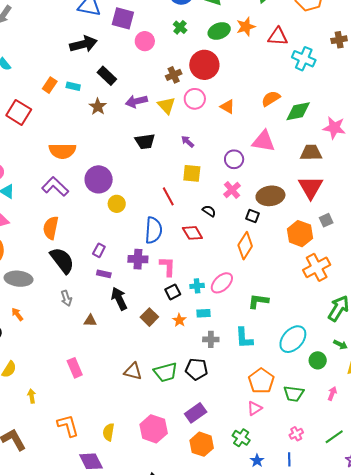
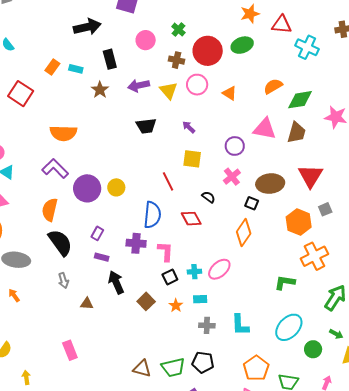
green cross: (180, 27) -> (178, 30), moved
green ellipse: (219, 31) -> (242, 45), moved
pink circle: (145, 41) -> (146, 40), moved
brown cross: (174, 75) -> (177, 60), turned 35
black rectangle: (107, 76) -> (110, 59), turned 30
brown trapezoid: (311, 153) -> (296, 132), moved, turned 105
purple circle: (99, 179) -> (87, 188), moved
green L-shape: (258, 301) -> (285, 282), moved
black pentagon: (196, 369) -> (203, 362), moved
brown triangle: (133, 371) -> (142, 369), moved
green trapezoid: (166, 372) -> (173, 367), moved

